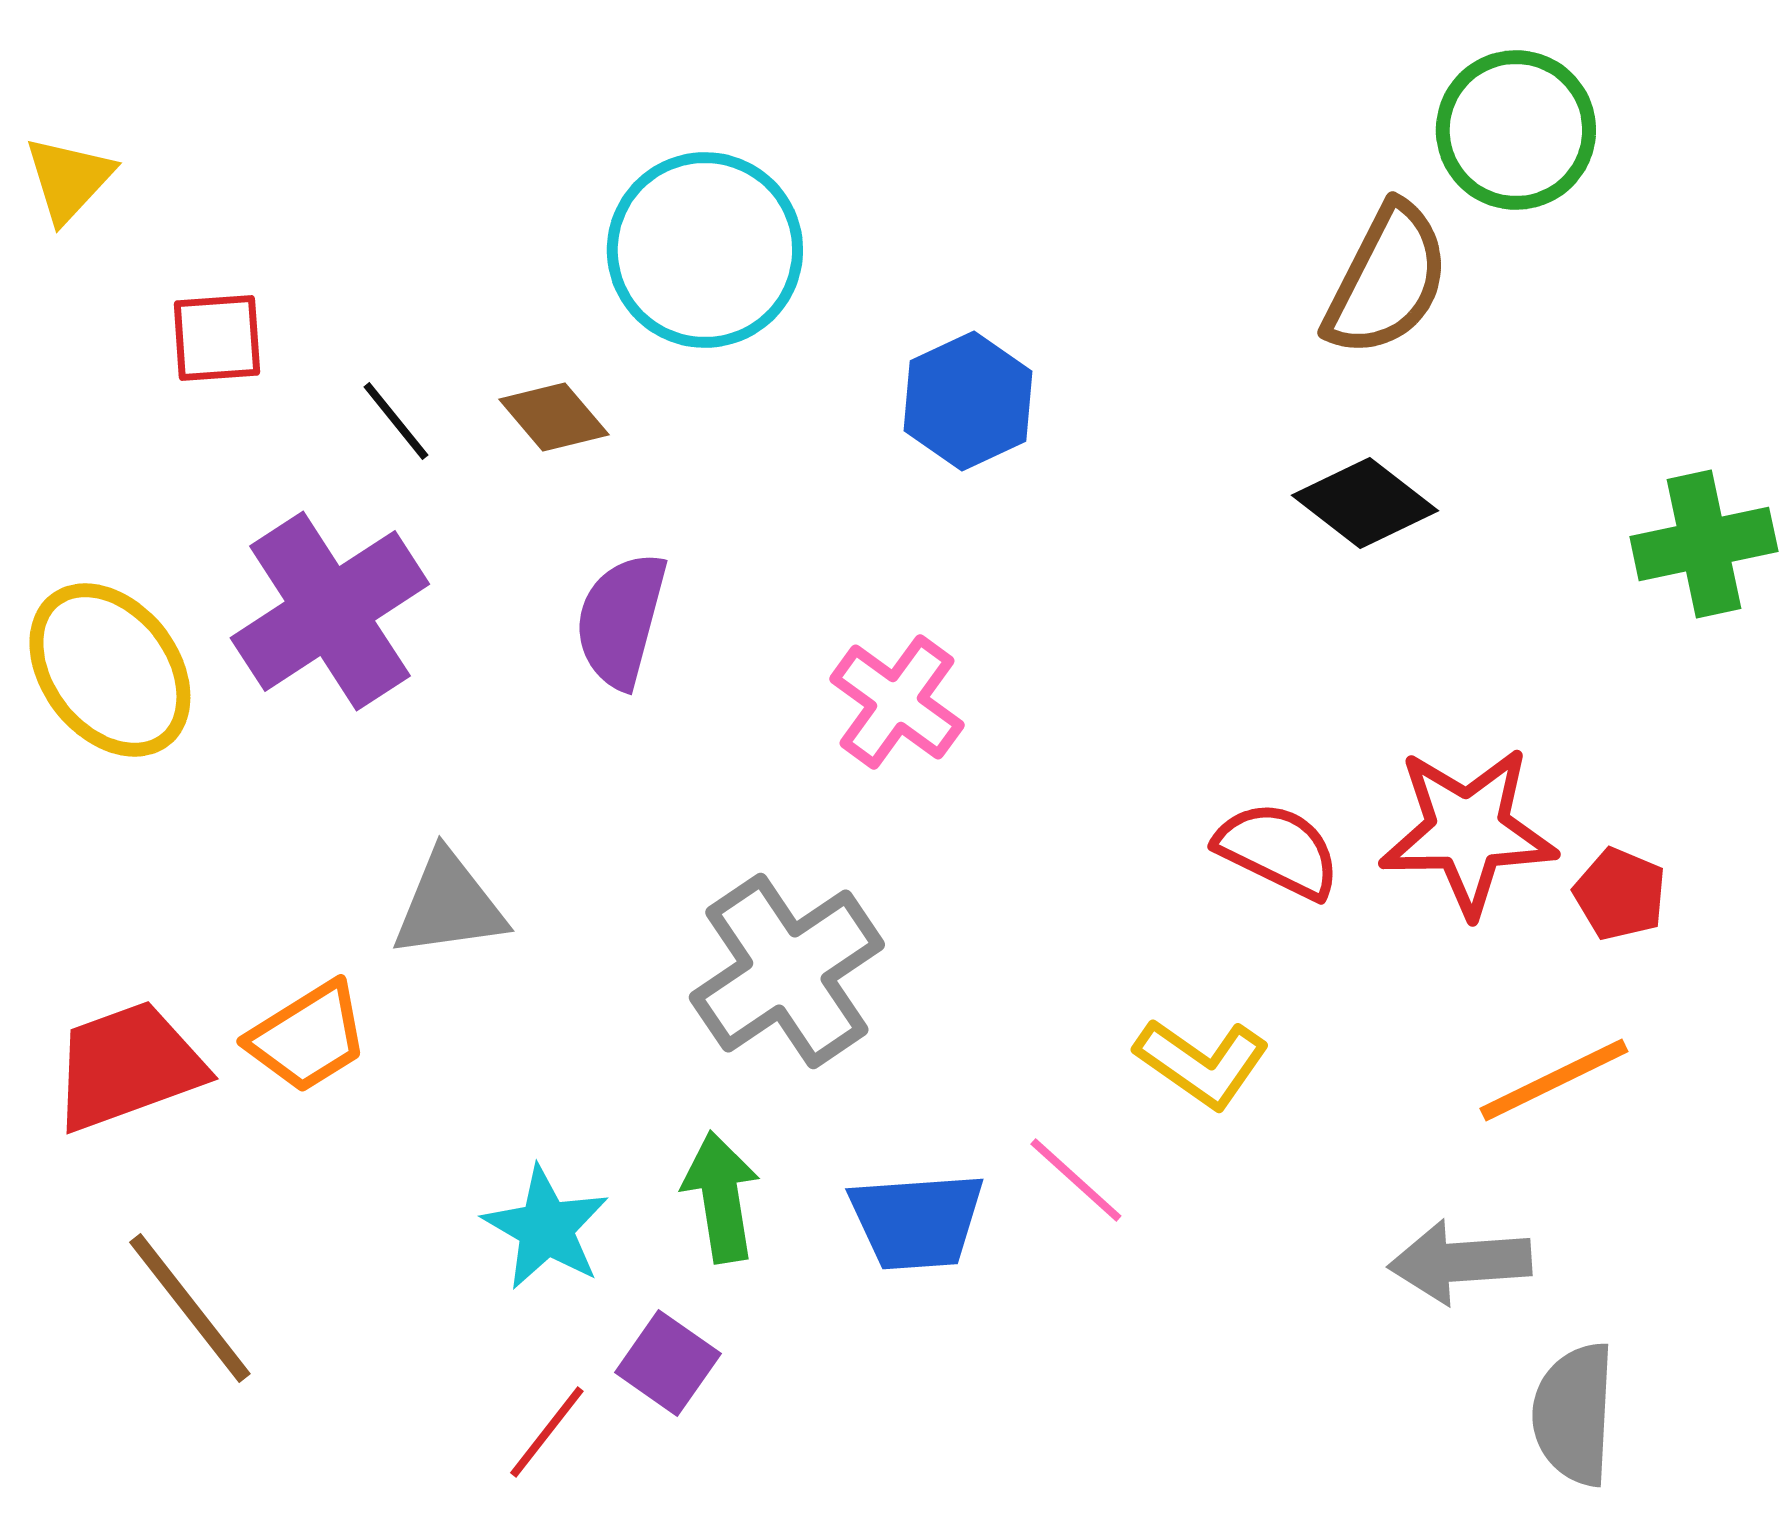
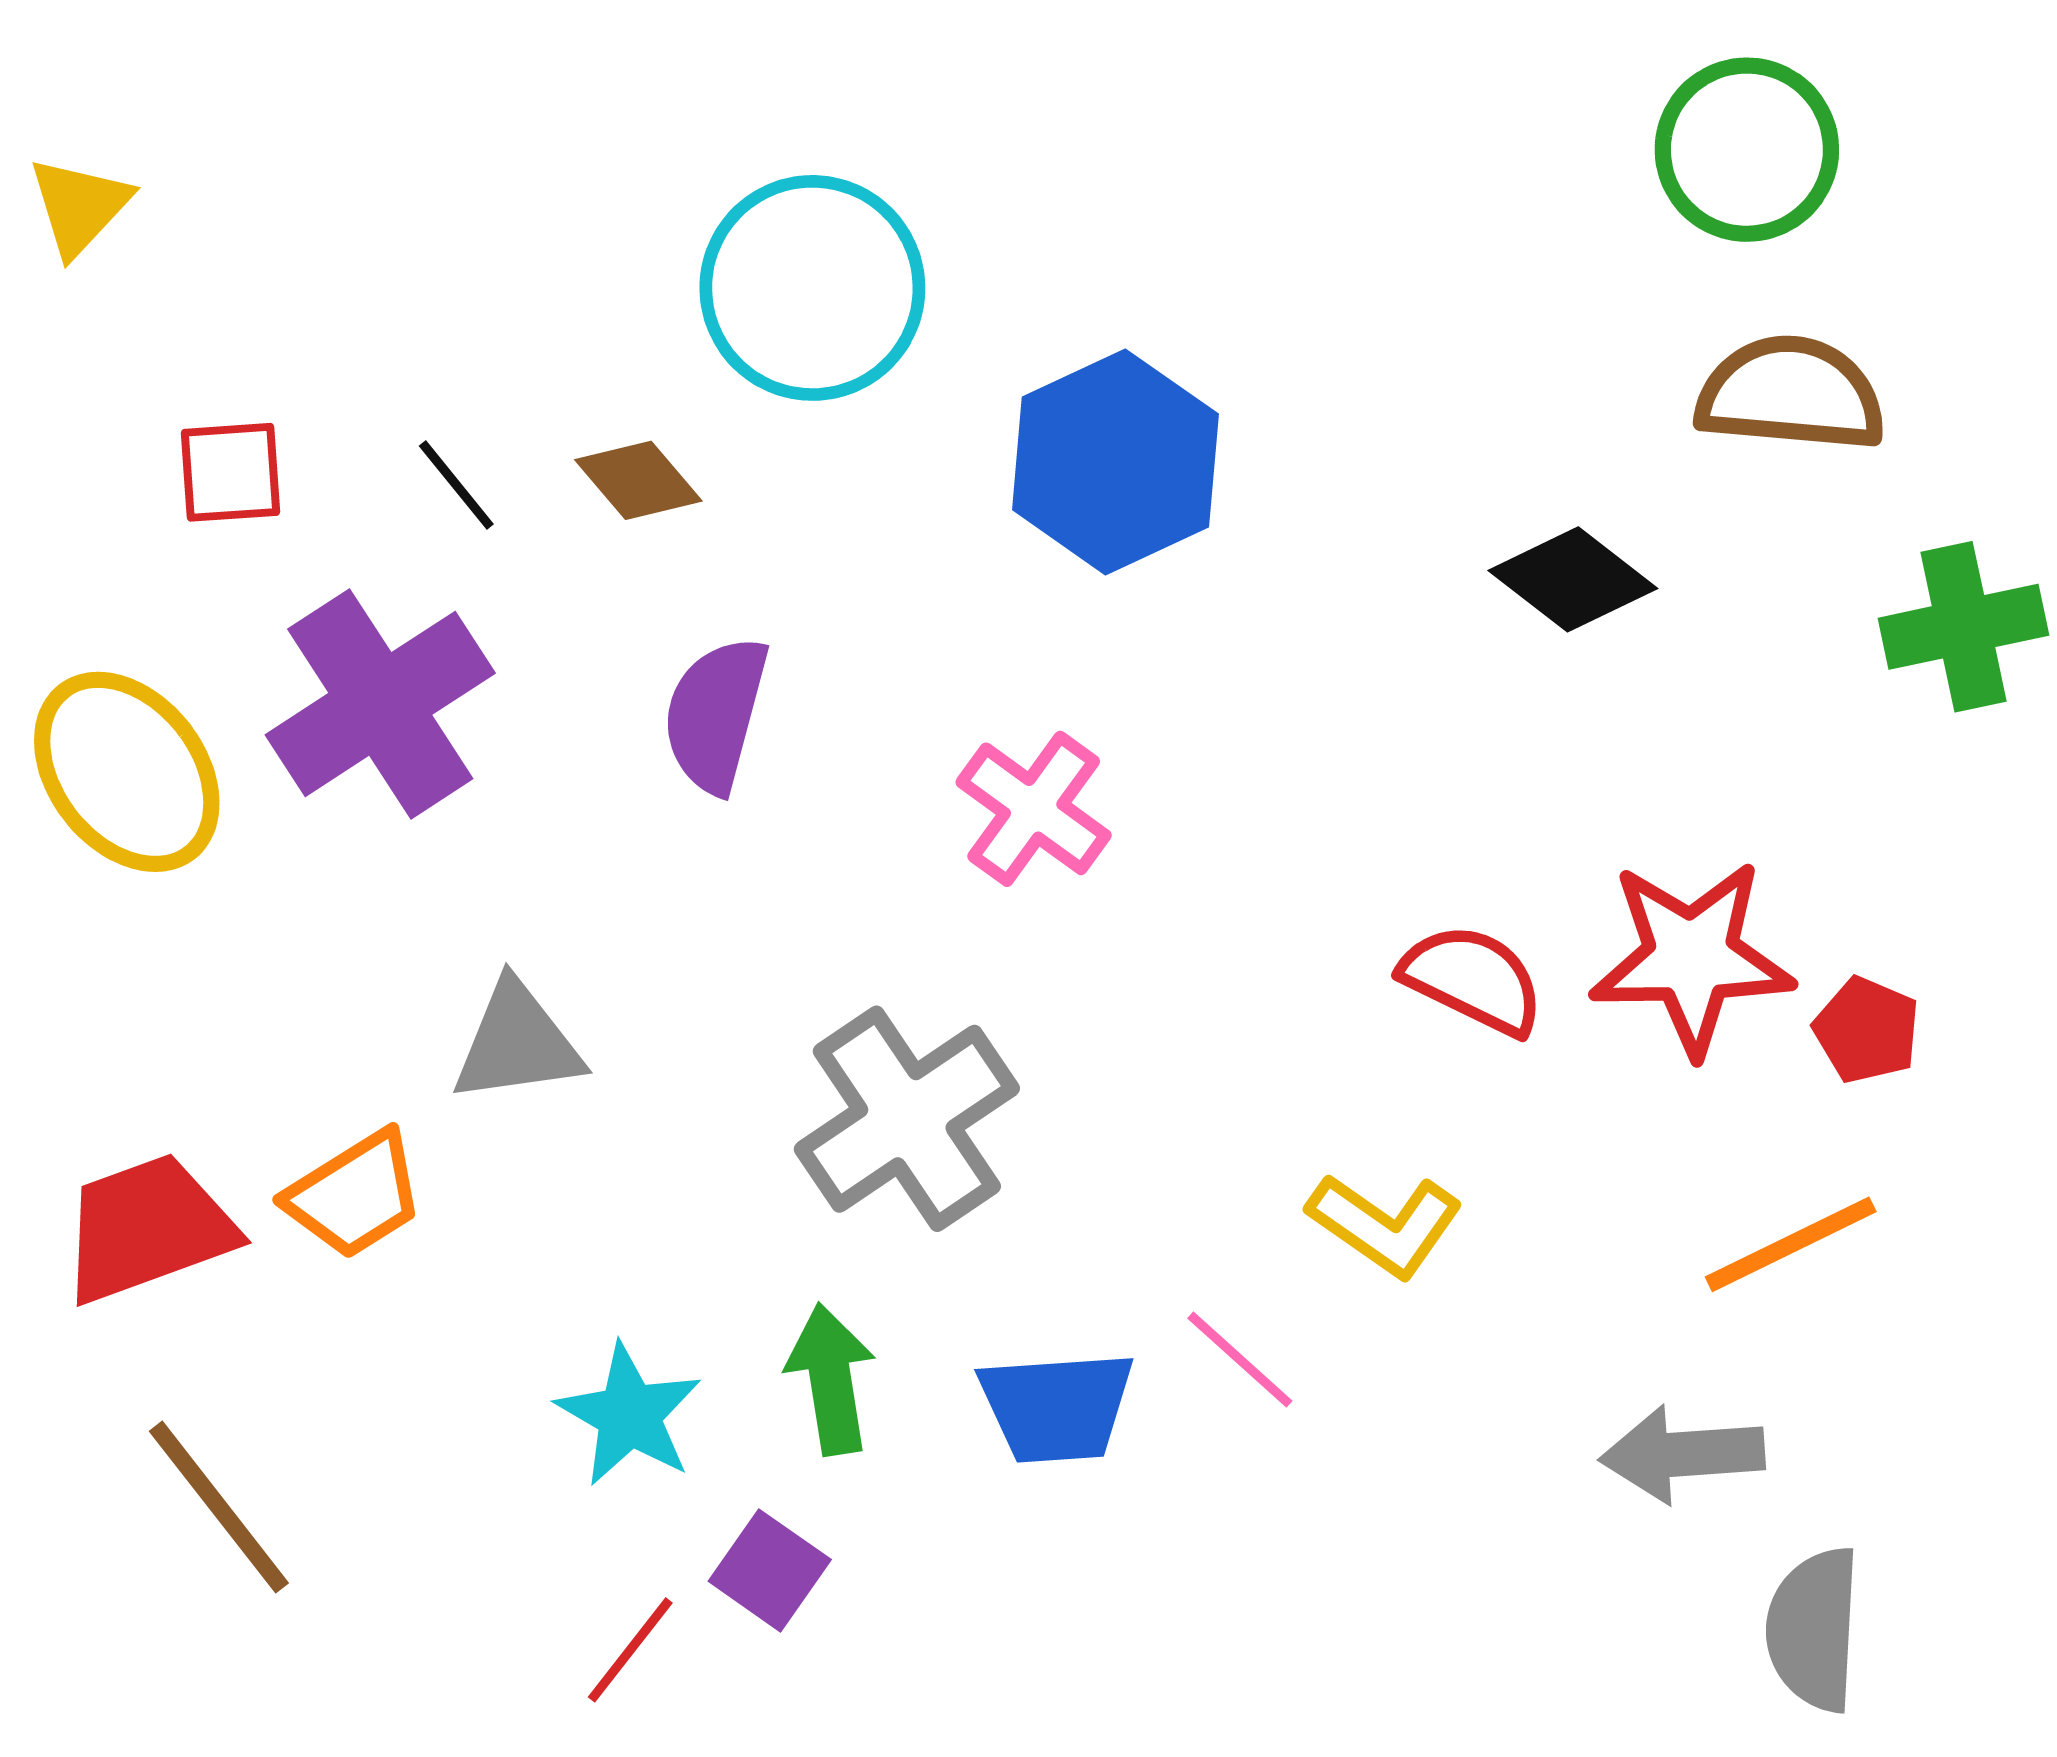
brown semicircle: (1387, 280) -> (1791, 394), moved, turned -112
red square: (217, 338) -> (230, 472), moved
blue hexagon: (968, 401) -> (1115, 462), size x1.4

